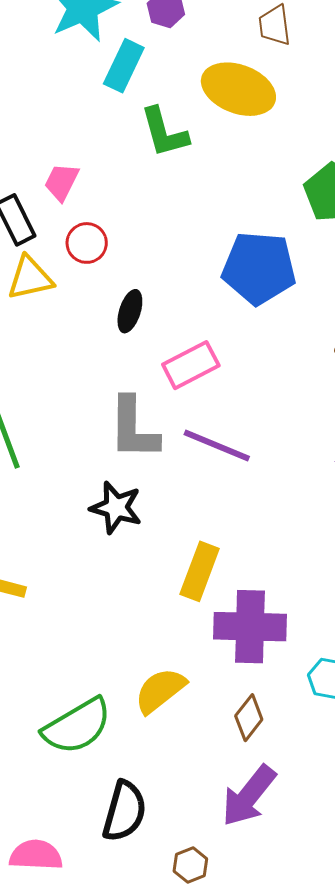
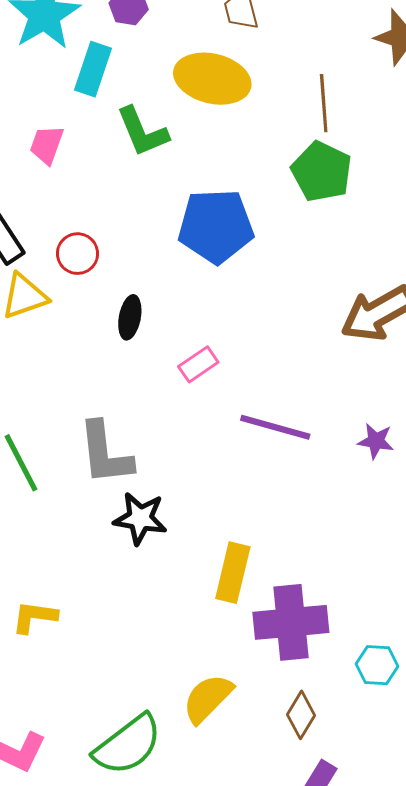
pink trapezoid: (62, 182) -> (47, 145), moved
blue pentagon: (259, 268) -> (216, 226), moved
pink rectangle: (191, 365) -> (198, 364), size x0.7
gray L-shape: (133, 428) -> (105, 453), moved
purple line: (217, 446) -> (275, 427), moved

